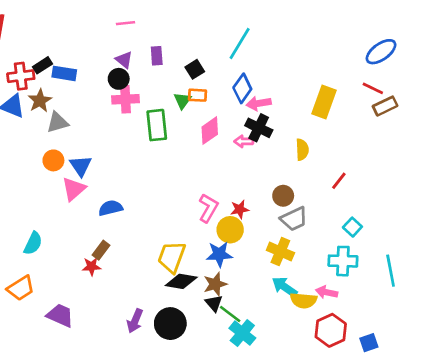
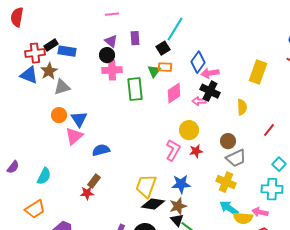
cyan line: (240, 44) -> (175, 29), moved
yellow circle: (230, 230) -> (189, 130), moved

